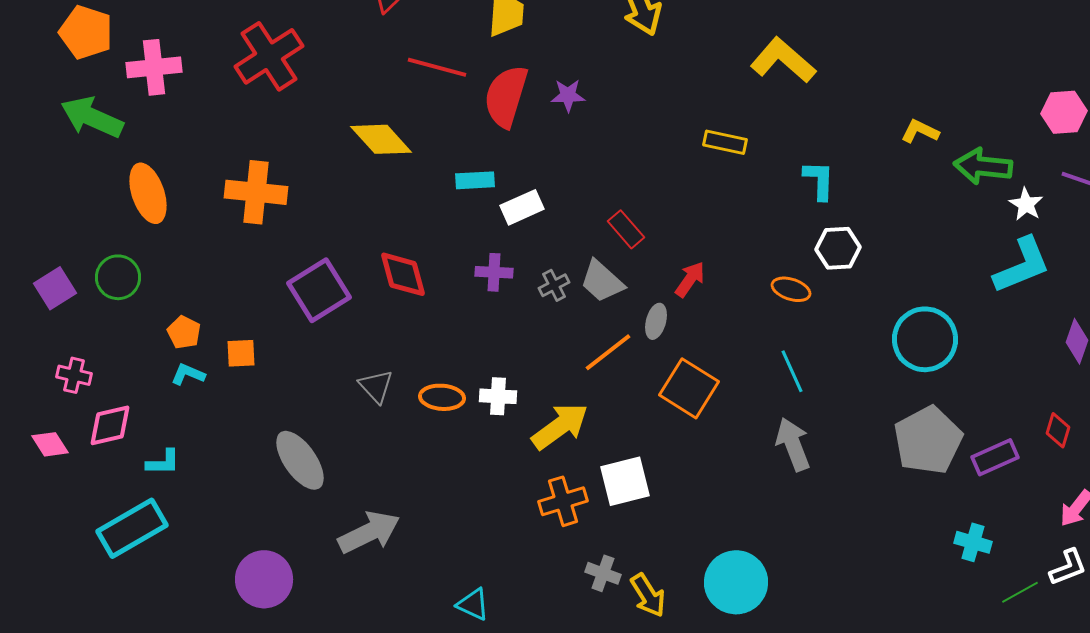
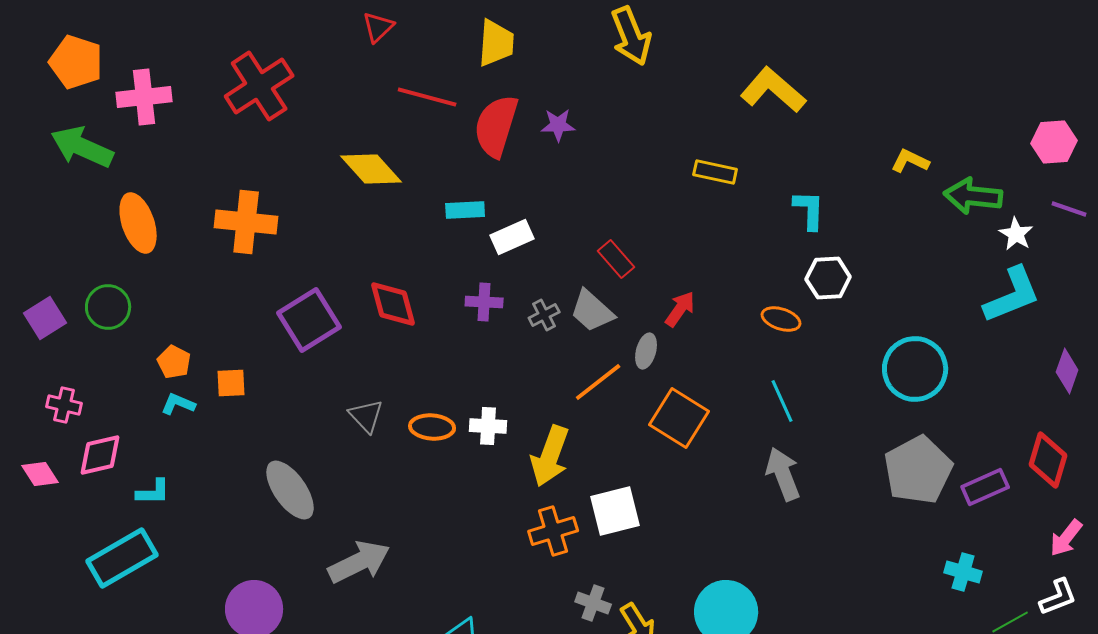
yellow arrow: (560, 426) -> (550, 456), turned 146
red diamond: (1058, 430) -> (1048, 460), size x1.6

